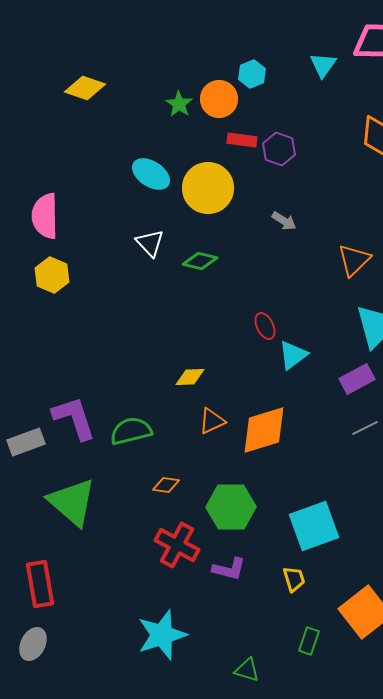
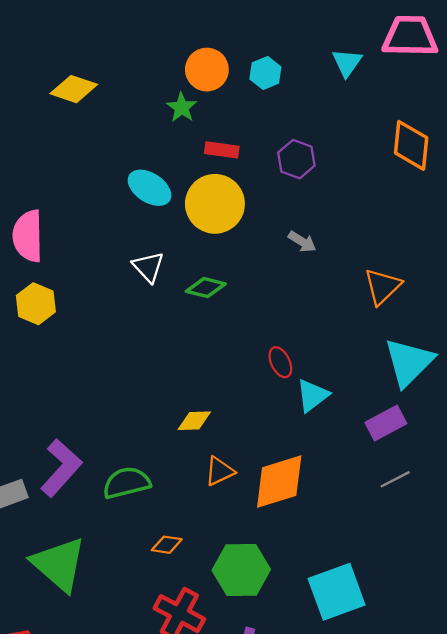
orange circle: (219, 99) -> (207, 70), moved
red rectangle: (242, 140) -> (222, 150), moved
purple L-shape: (74, 418) -> (61, 468), turned 60

